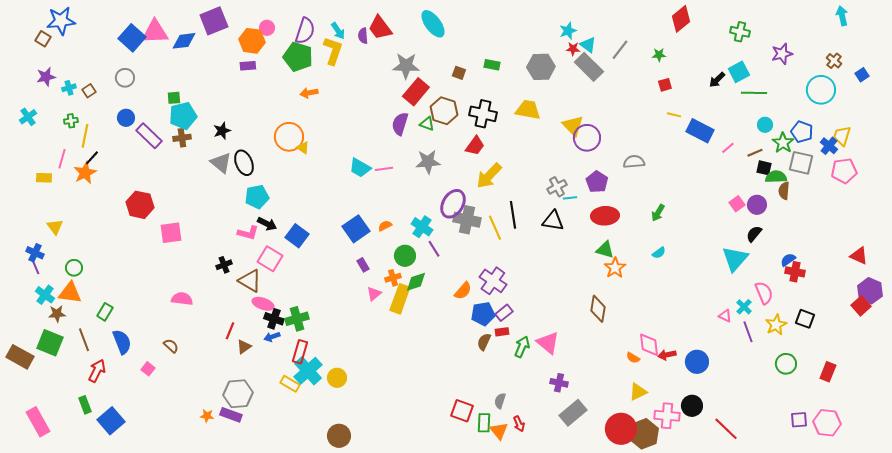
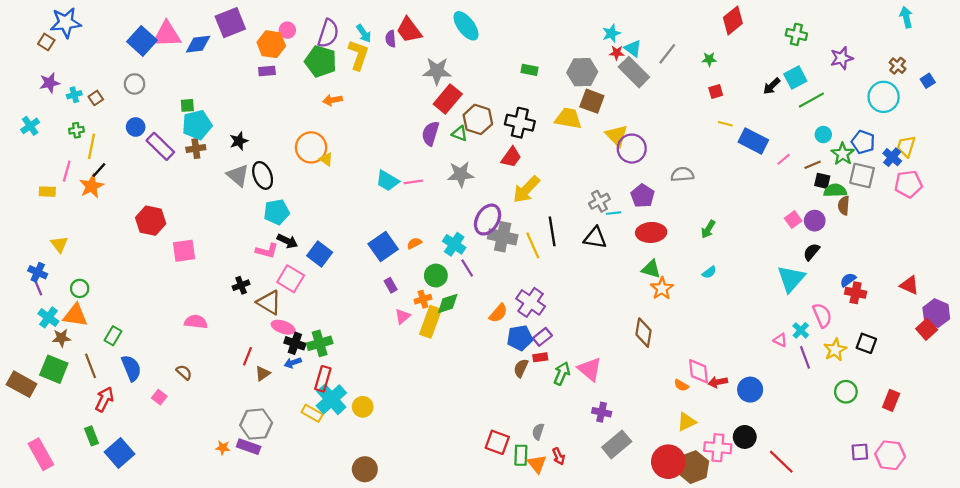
brown square: (459, 73) -> (592, 101), moved, size x1.6
green line: (754, 93) -> (811, 100), turned -30
red triangle: (859, 256) -> (909, 285), moved

